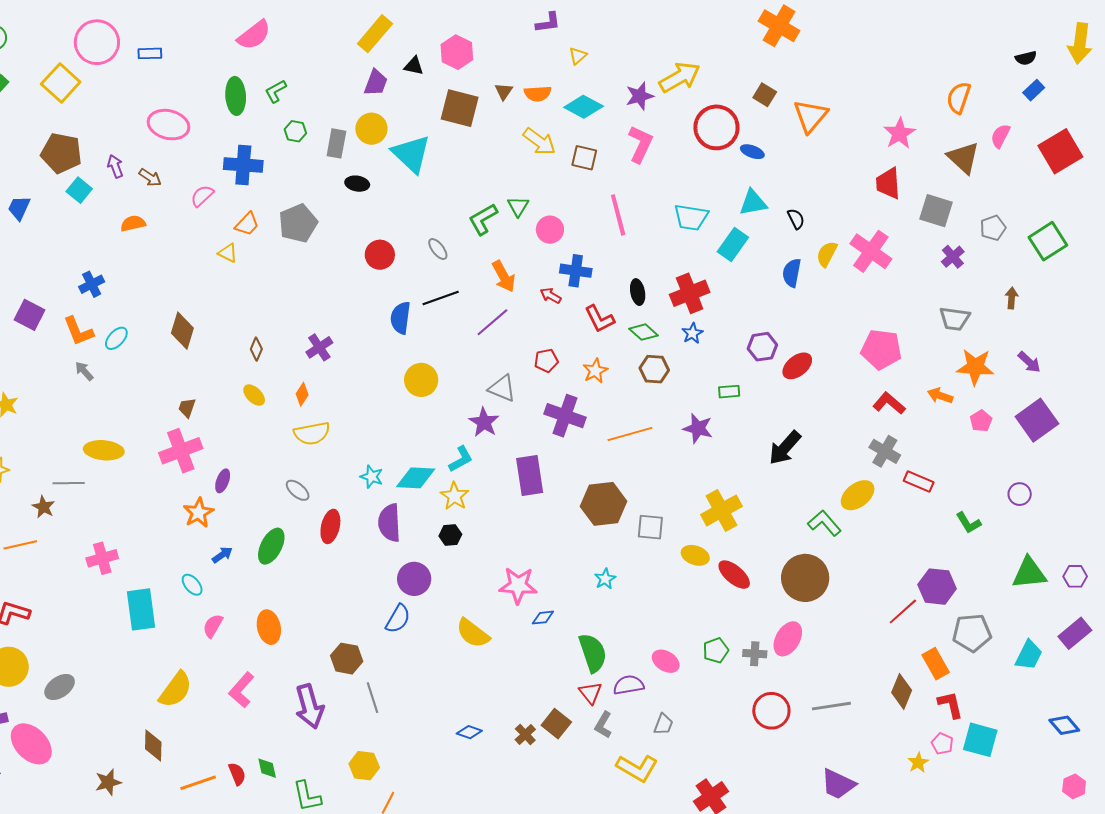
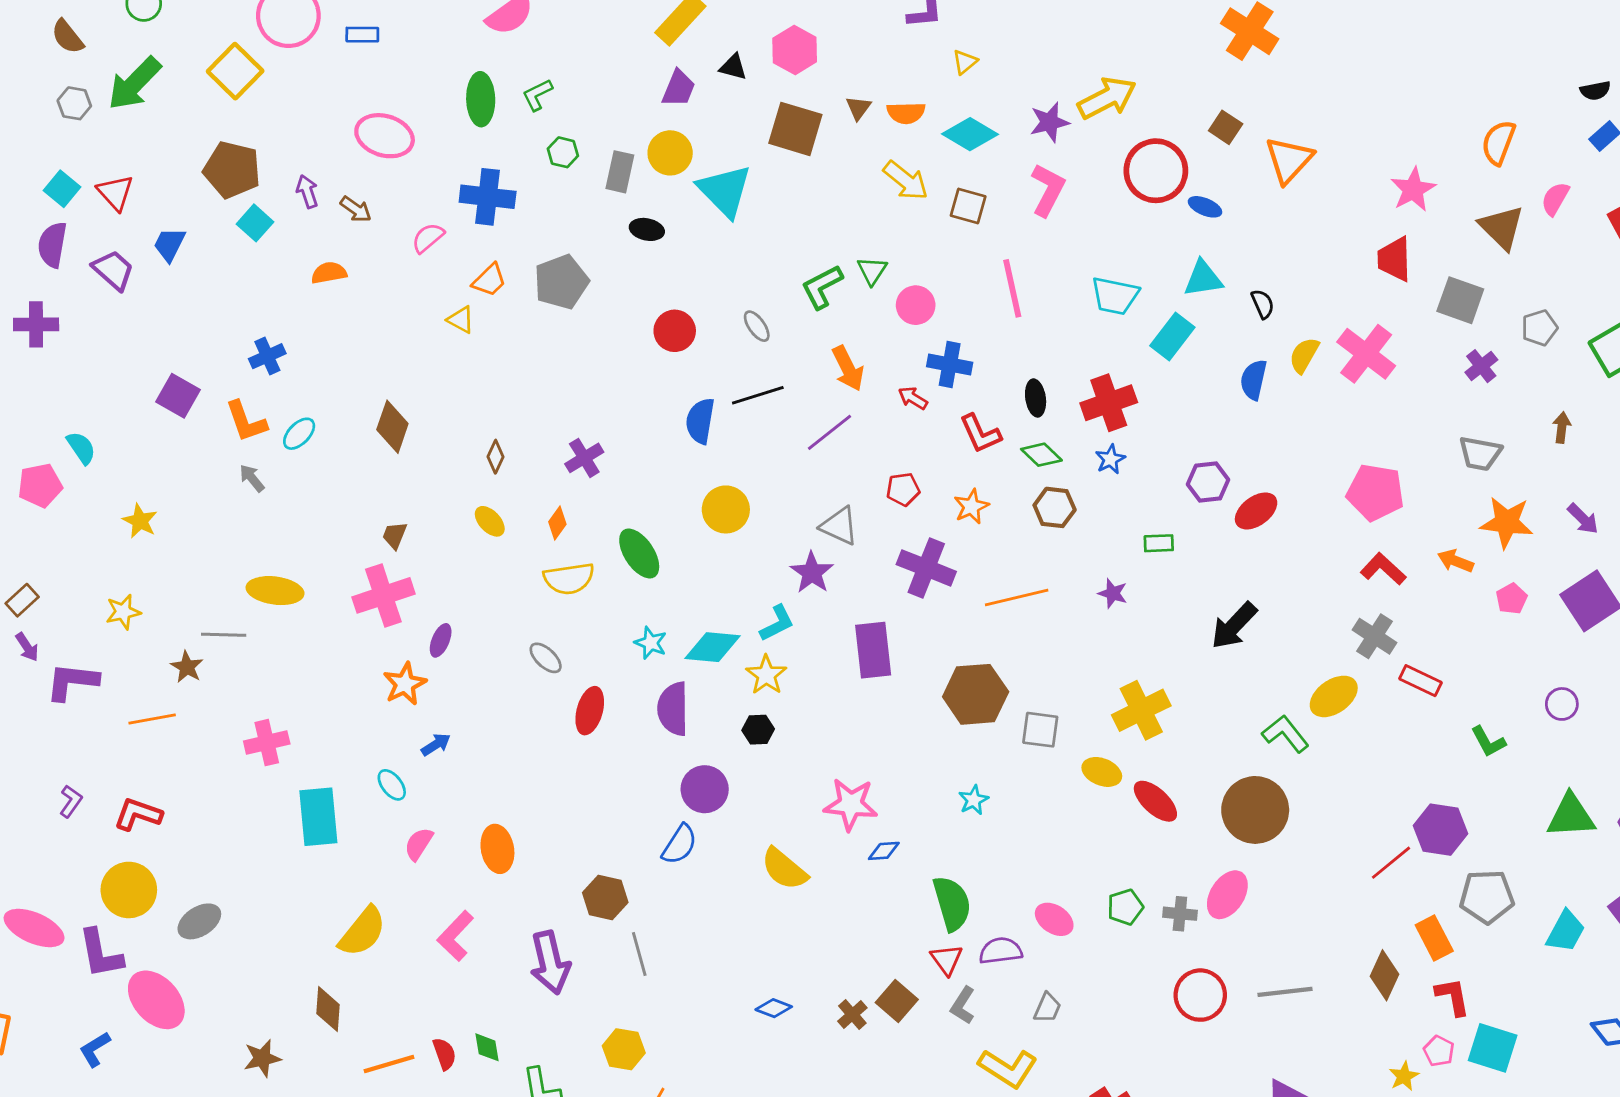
purple star: (698, 428) -> (1113, 593), size x0.7
green ellipse: (271, 546) -> (639, 553), moved, turned -63

